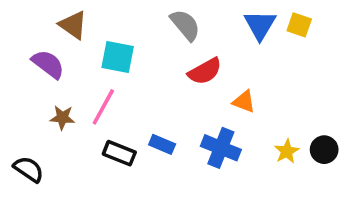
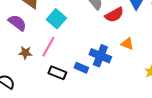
cyan square: (118, 57) -> (56, 19), turned 30
red semicircle: (205, 71) -> (114, 15), moved
blue cross: (221, 148) -> (100, 56), moved

